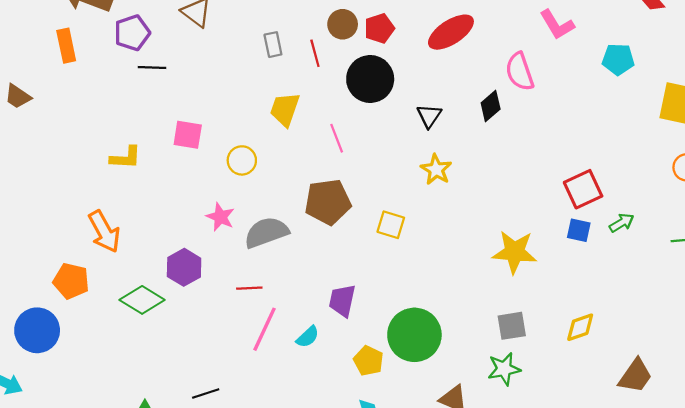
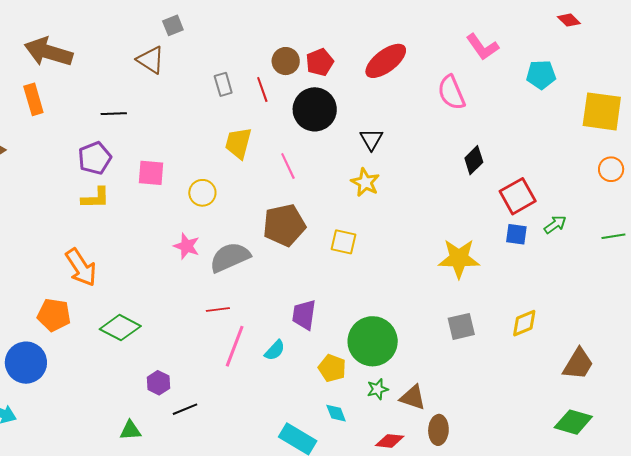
purple pentagon: (132, 33) -> (95, 158), moved
black diamond: (491, 106) -> (474, 160), moved
yellow star: (436, 170) -> (365, 182), moved
purple hexagon: (184, 267) -> (158, 383), moved, size x0.7
green star: (504, 369) -> (378, 389), moved, size x0.7

